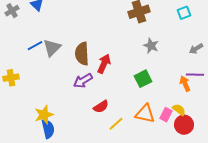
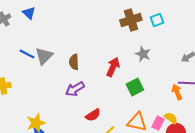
cyan square: (184, 13) -> (157, 20), moved
blue line: (35, 46) -> (27, 54), turned 56
brown semicircle: (82, 54) -> (74, 62), size x0.7
red arrow: (104, 64) -> (113, 67), moved

